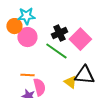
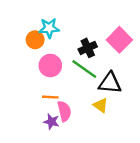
pink circle: (27, 37) -> (50, 65), moved
pink square: (80, 39) -> (119, 40), moved
black triangle: (84, 75) -> (110, 83), moved

